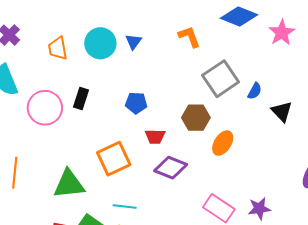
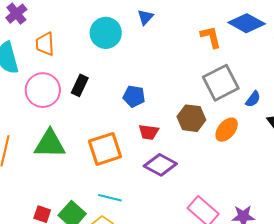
orange L-shape: (189, 37) -> (211, 37), moved
blue triangle: (133, 42) -> (145, 17), moved
orange trapezoid: (58, 48) -> (45, 44), moved
orange ellipse: (223, 143) -> (227, 130), moved
green triangle: (69, 184) -> (50, 144), moved

